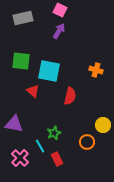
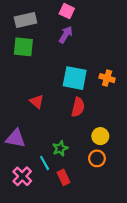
green square: (21, 61) -> (23, 47), moved
cyan square: (49, 71) -> (75, 78), moved
yellow circle: (103, 125) -> (100, 136), moved

